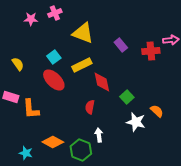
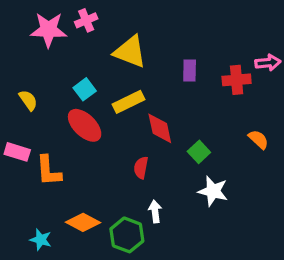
pink star: (31, 19) -> (49, 30), size x1.6
purple rectangle: (121, 45) -> (190, 70), turned 40
orange semicircle: (157, 111) -> (258, 139), moved

